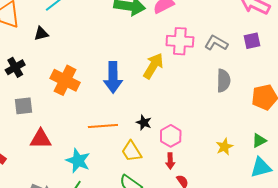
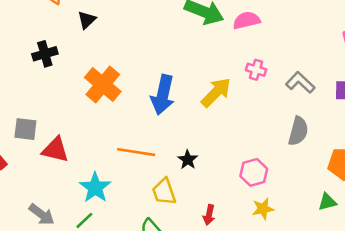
black triangle: (41, 34) -> (87, 20), turned -42
pink cross: (180, 41) -> (256, 70), size x0.6
gray square: (24, 106) -> (25, 129), moved
pink hexagon: (171, 136) -> (254, 172), moved
green triangle: (259, 141) -> (327, 202), moved
yellow star: (224, 147) -> (263, 209), moved

